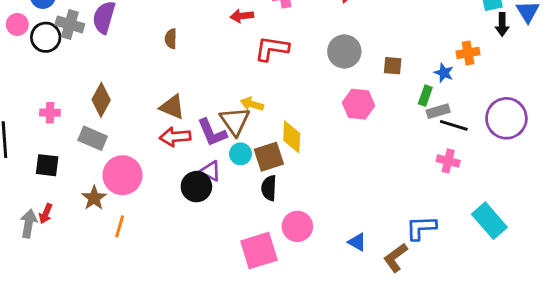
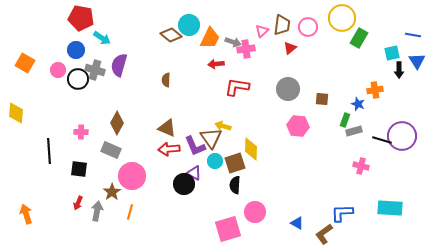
black line: (454, 125) -> (382, 140), moved
cyan rectangle: (489, 221) -> (390, 208), turned -45
gray arrow: (29, 224) -> (97, 211), moved

